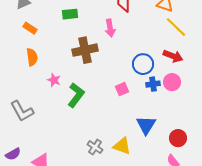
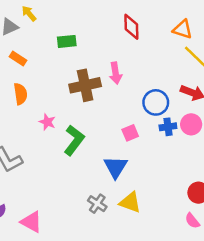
pink arrow: (110, 28) -> (116, 73), moved
blue triangle: (146, 125) -> (116, 167), moved

